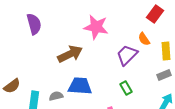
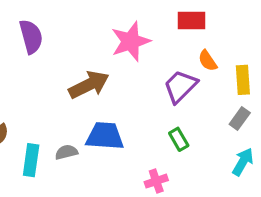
red rectangle: (155, 14) -> (192, 21), moved, turned 54
pink star: (96, 27) -> (131, 41), turned -30
gray rectangle: (164, 75) -> (240, 118), turned -32

